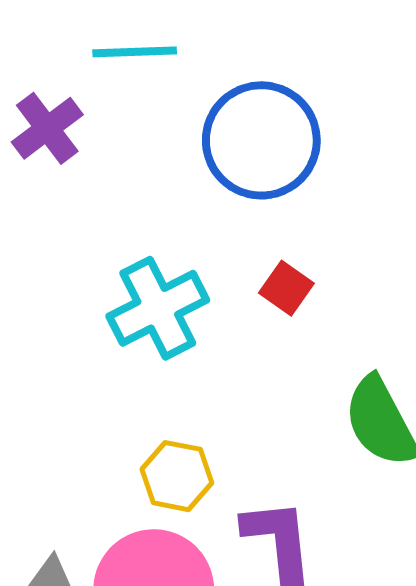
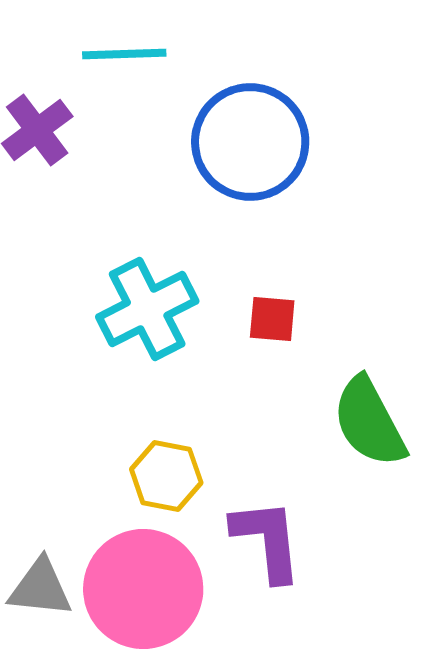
red square: (286, 288) -> (272, 319), moved, turned -30

